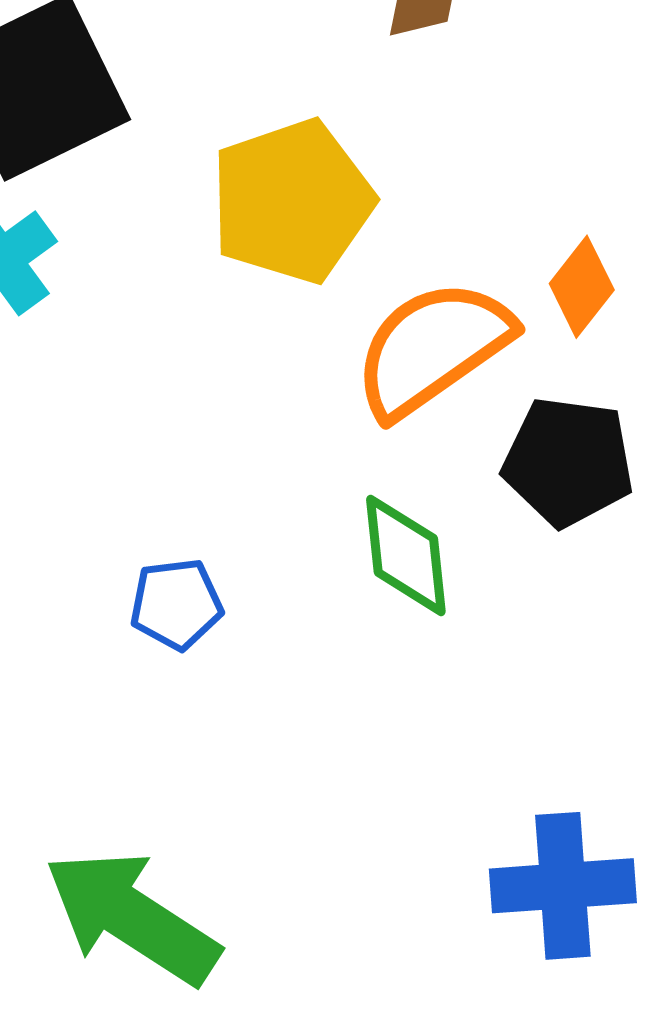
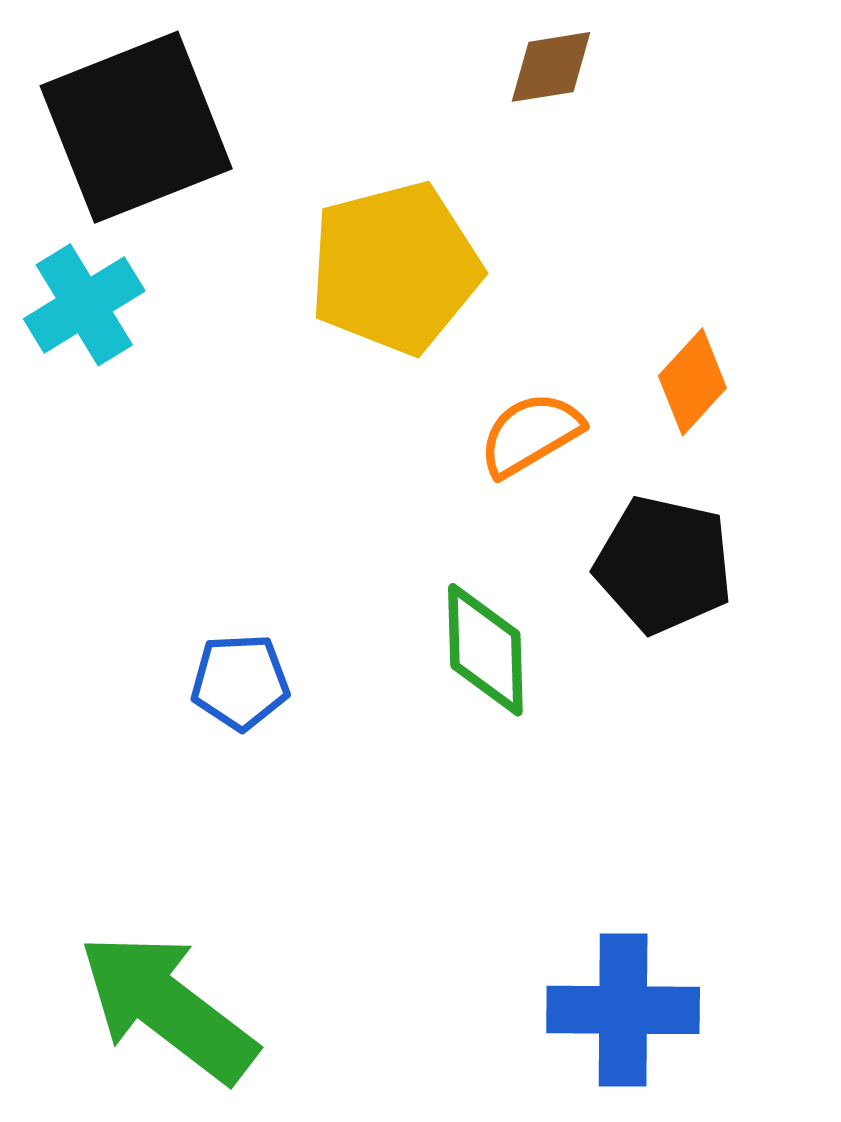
orange semicircle: (433, 348) -> (531, 434), size x0.6

